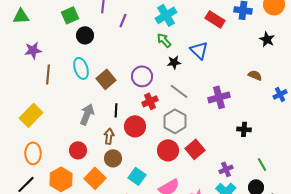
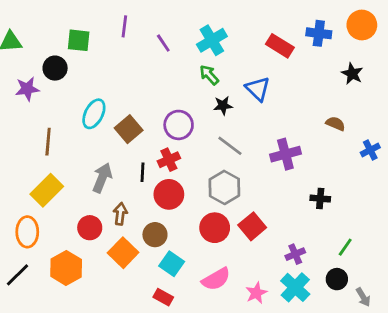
green square: (70, 15) -> (79, 40), turned 30
purple line: (123, 20) -> (163, 43), moved, turned -56
black circle: (85, 35) -> (55, 68), moved
cyan ellipse: (81, 68) -> (94, 114), turned 45
brown line: (48, 74) -> (48, 142), moved
red cross: (150, 101) -> (169, 160), moved
yellow rectangle: (31, 115) -> (47, 190), moved
brown arrow: (109, 136) -> (120, 214), moved
brown circle: (113, 158) -> (155, 235), moved
green line: (262, 164) -> (345, 247), turned 64
orange square: (95, 178) -> (123, 253), moved

